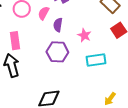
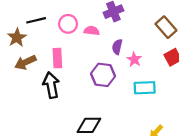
pink semicircle: (44, 13) -> (92, 31), turned 64
purple semicircle: (58, 25) -> (117, 47), moved

